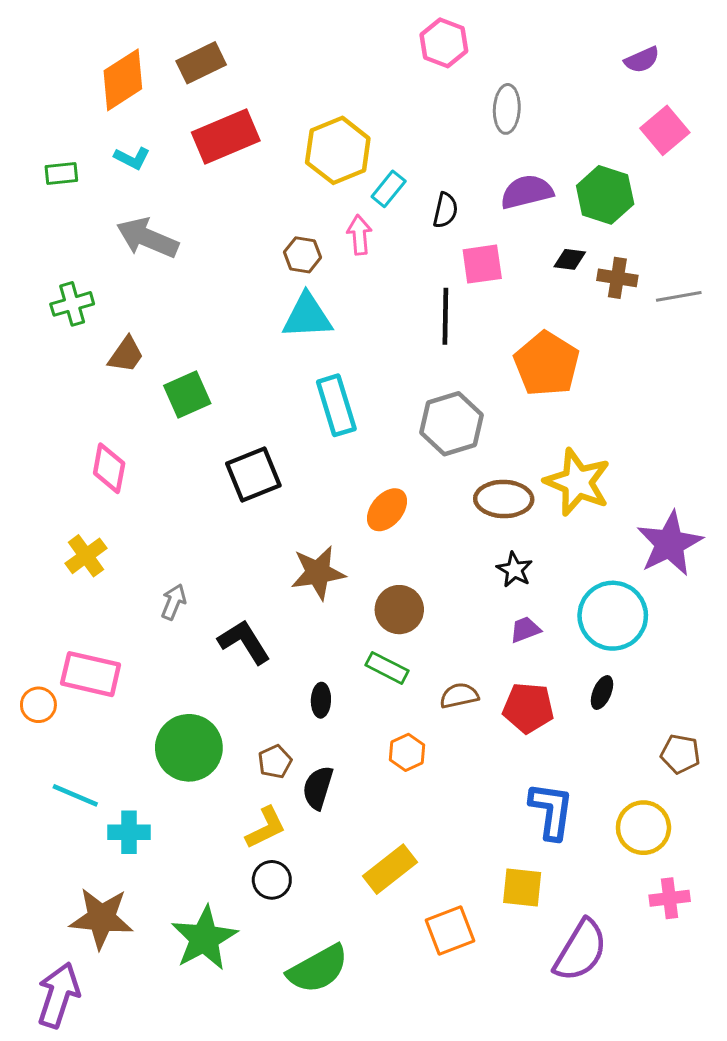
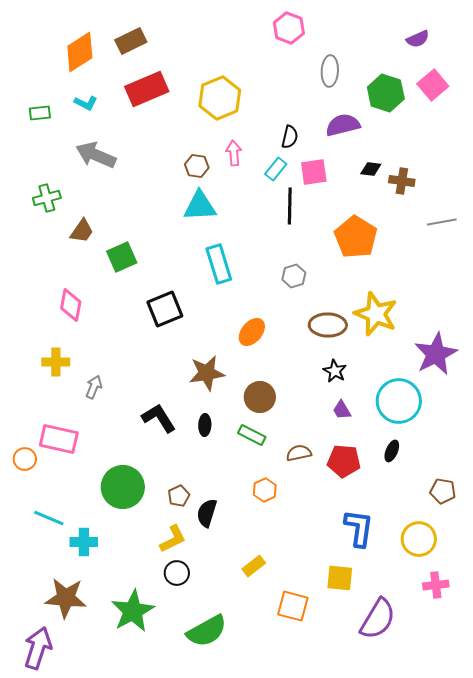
cyan rectangle: (389, 189) -> (276, 169), moved
green hexagon: (605, 195) -> (386, 93), moved
gray line: (679, 296) -> (442, 222), moved
gray hexagon: (451, 424) -> (294, 276), size x0.6
yellow cross: (86, 556) -> (56, 362), turned 36
gray arrow: (174, 602) -> (94, 387), moved
purple trapezoid: (525, 630) -> (342, 410), turned -100
black ellipse: (321, 700) -> (205, 425), moved
yellow rectangle: (390, 869) -> (254, 566), size x0.7
orange square: (450, 931) -> (293, 606), turned 36

